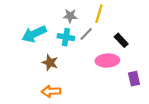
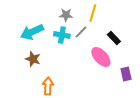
pink ellipse: (107, 61) -> (101, 57), turned 50
brown star: (50, 63) -> (33, 59), moved
orange arrow: (51, 91) -> (48, 86), turned 96

